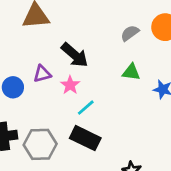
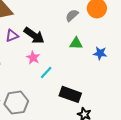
purple triangle: (42, 74) -> (12, 36), moved
black rectangle: (85, 138) -> (70, 94), moved

